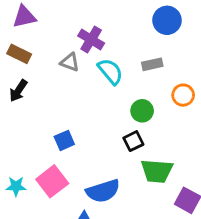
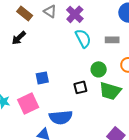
gray triangle: (70, 62) -> (50, 11), moved
black square: (133, 141) -> (80, 87), moved
green trapezoid: (157, 171) -> (110, 91), moved

